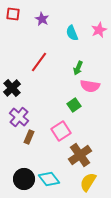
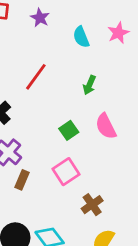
pink semicircle: (90, 86) -> (106, 126), moved, turned 54
green square: (74, 105) -> (69, 130), moved
brown cross: (80, 155) -> (92, 205), size x0.7

